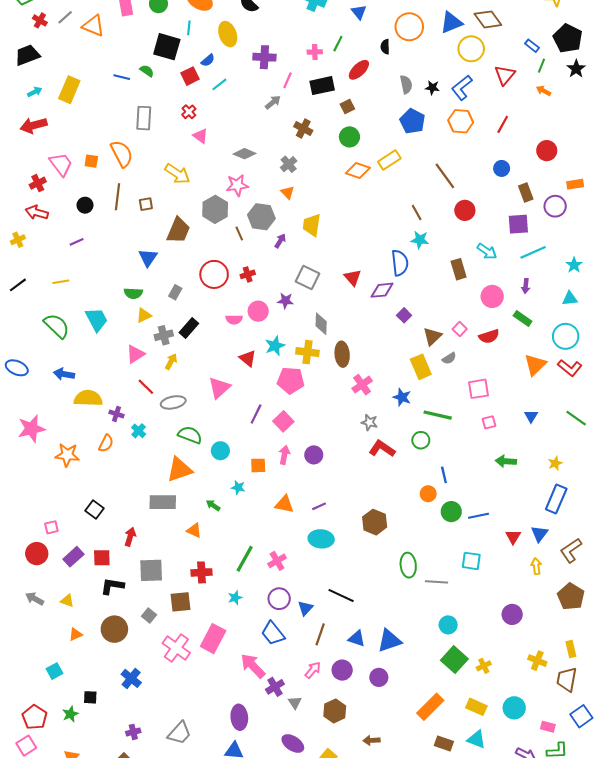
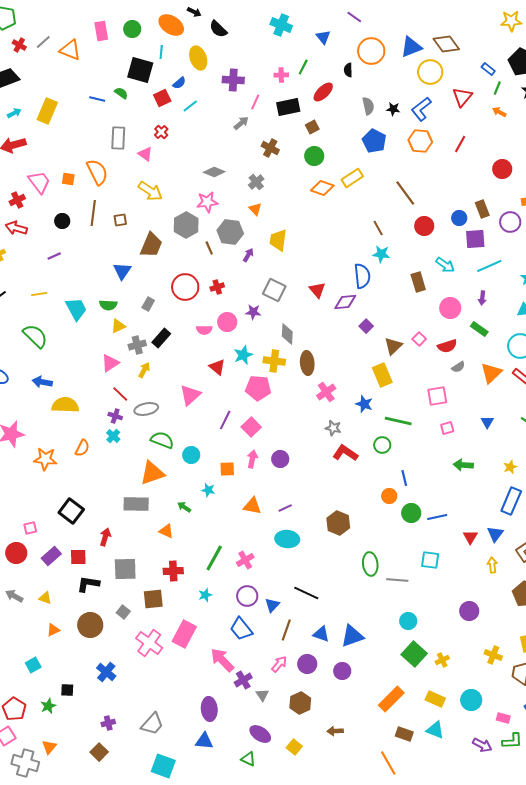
pink triangle: (200, 136) -> (145, 154), moved
blue circle: (502, 168) -> (459, 218), moved
cyan trapezoid: (97, 320) -> (76, 309), moved
gray semicircle: (449, 358) -> (458, 367), moved
purple cross: (116, 414) -> (115, 416), moved
black square: (94, 509) -> (71, 511), size x1.4

